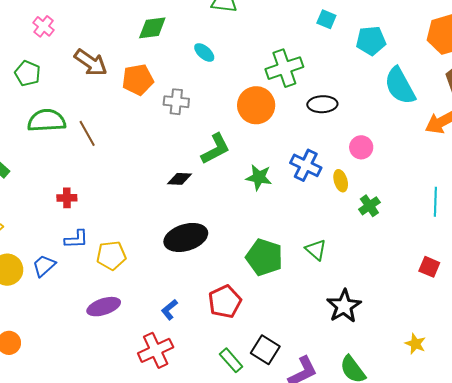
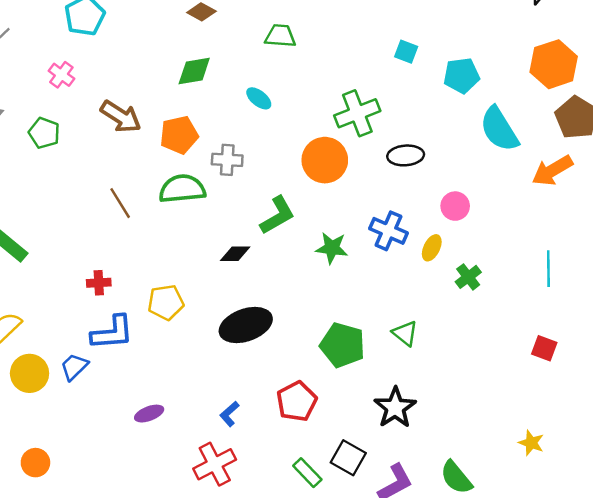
green semicircle: (47, 121) -> (182, 189), moved
yellow ellipse: (341, 181) -> (432, 248), turned 45
blue L-shape: (76, 239) -> (112, 333), size x1.5
yellow pentagon: (111, 255) -> (166, 302), moved
black star: (344, 306) -> (395, 408), moved
purple ellipse: (104, 307) -> (149, 414), size x0.7

